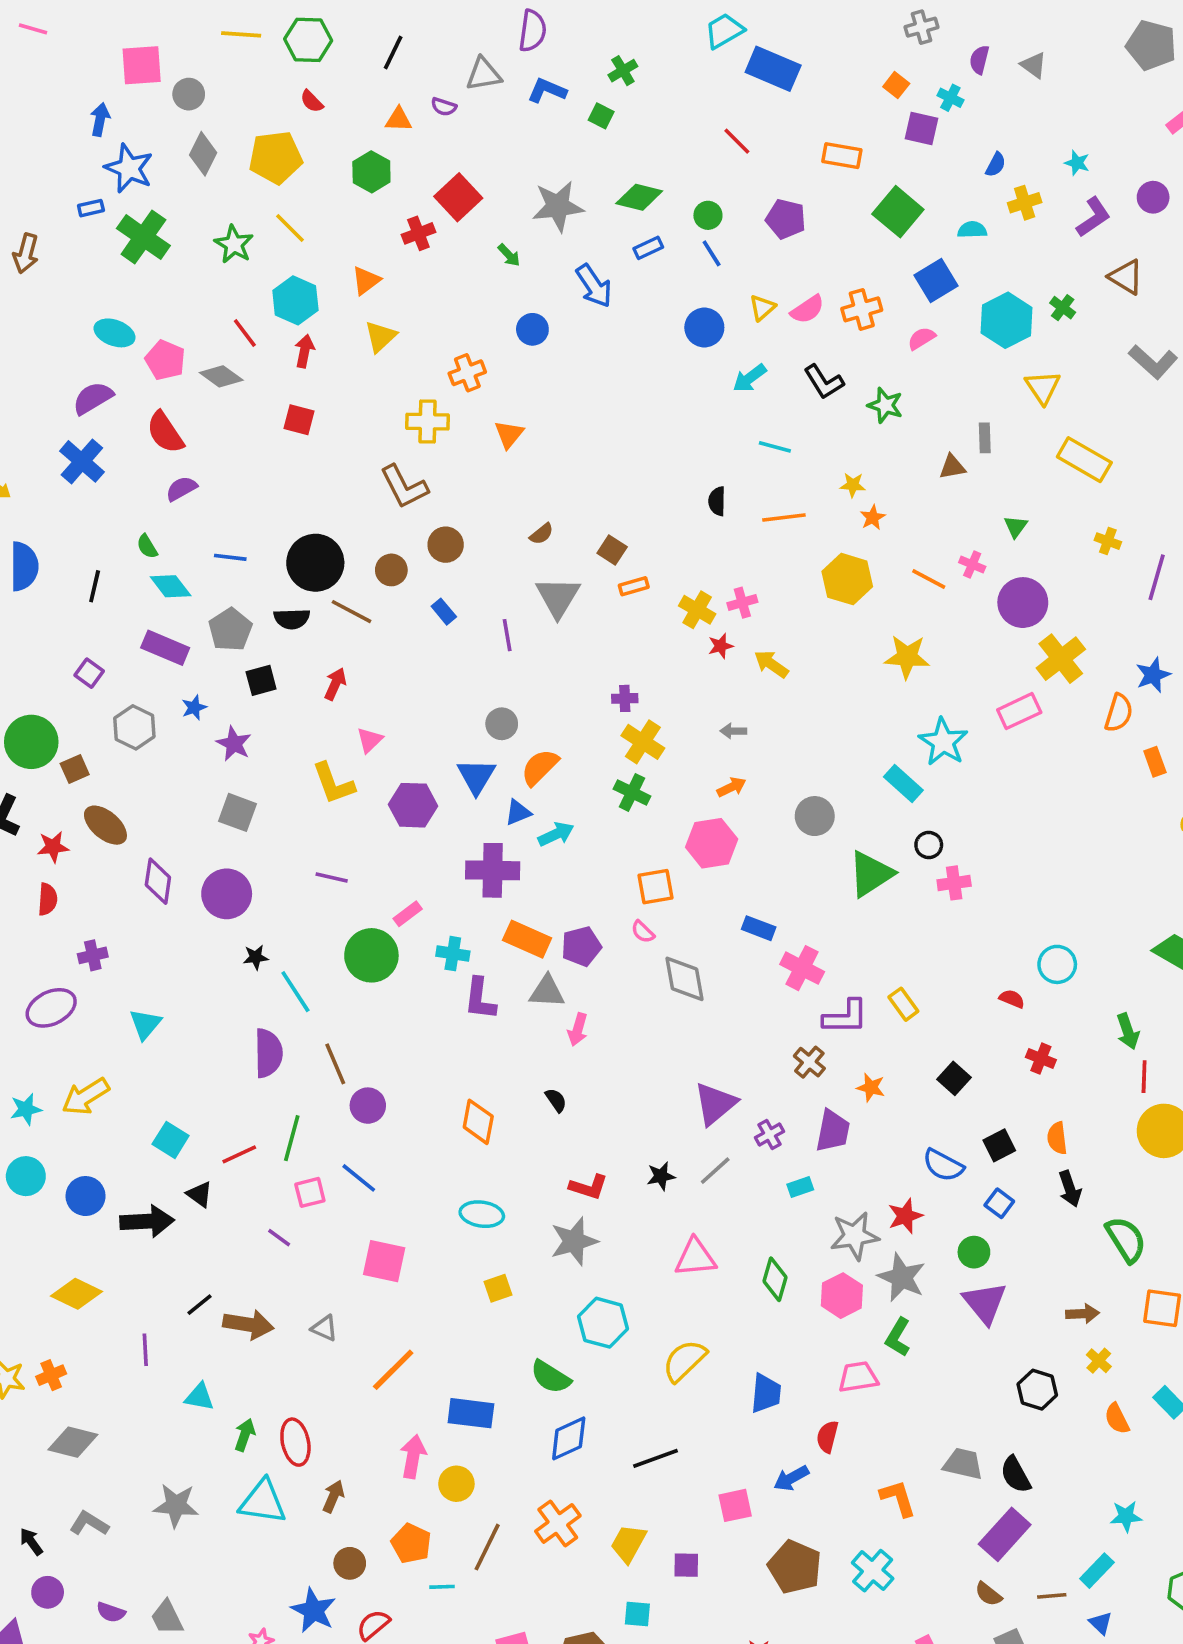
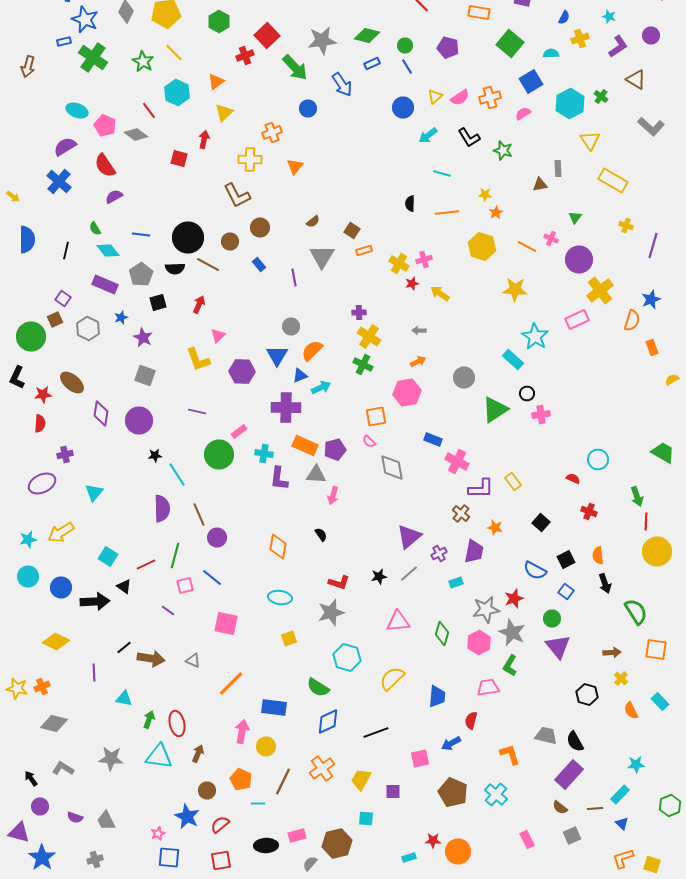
green arrow: (509, 255) -> (295, 68), size x2.0
red arrow: (304, 351) -> (204, 140), moved
brown square: (75, 769) -> (55, 320), moved

